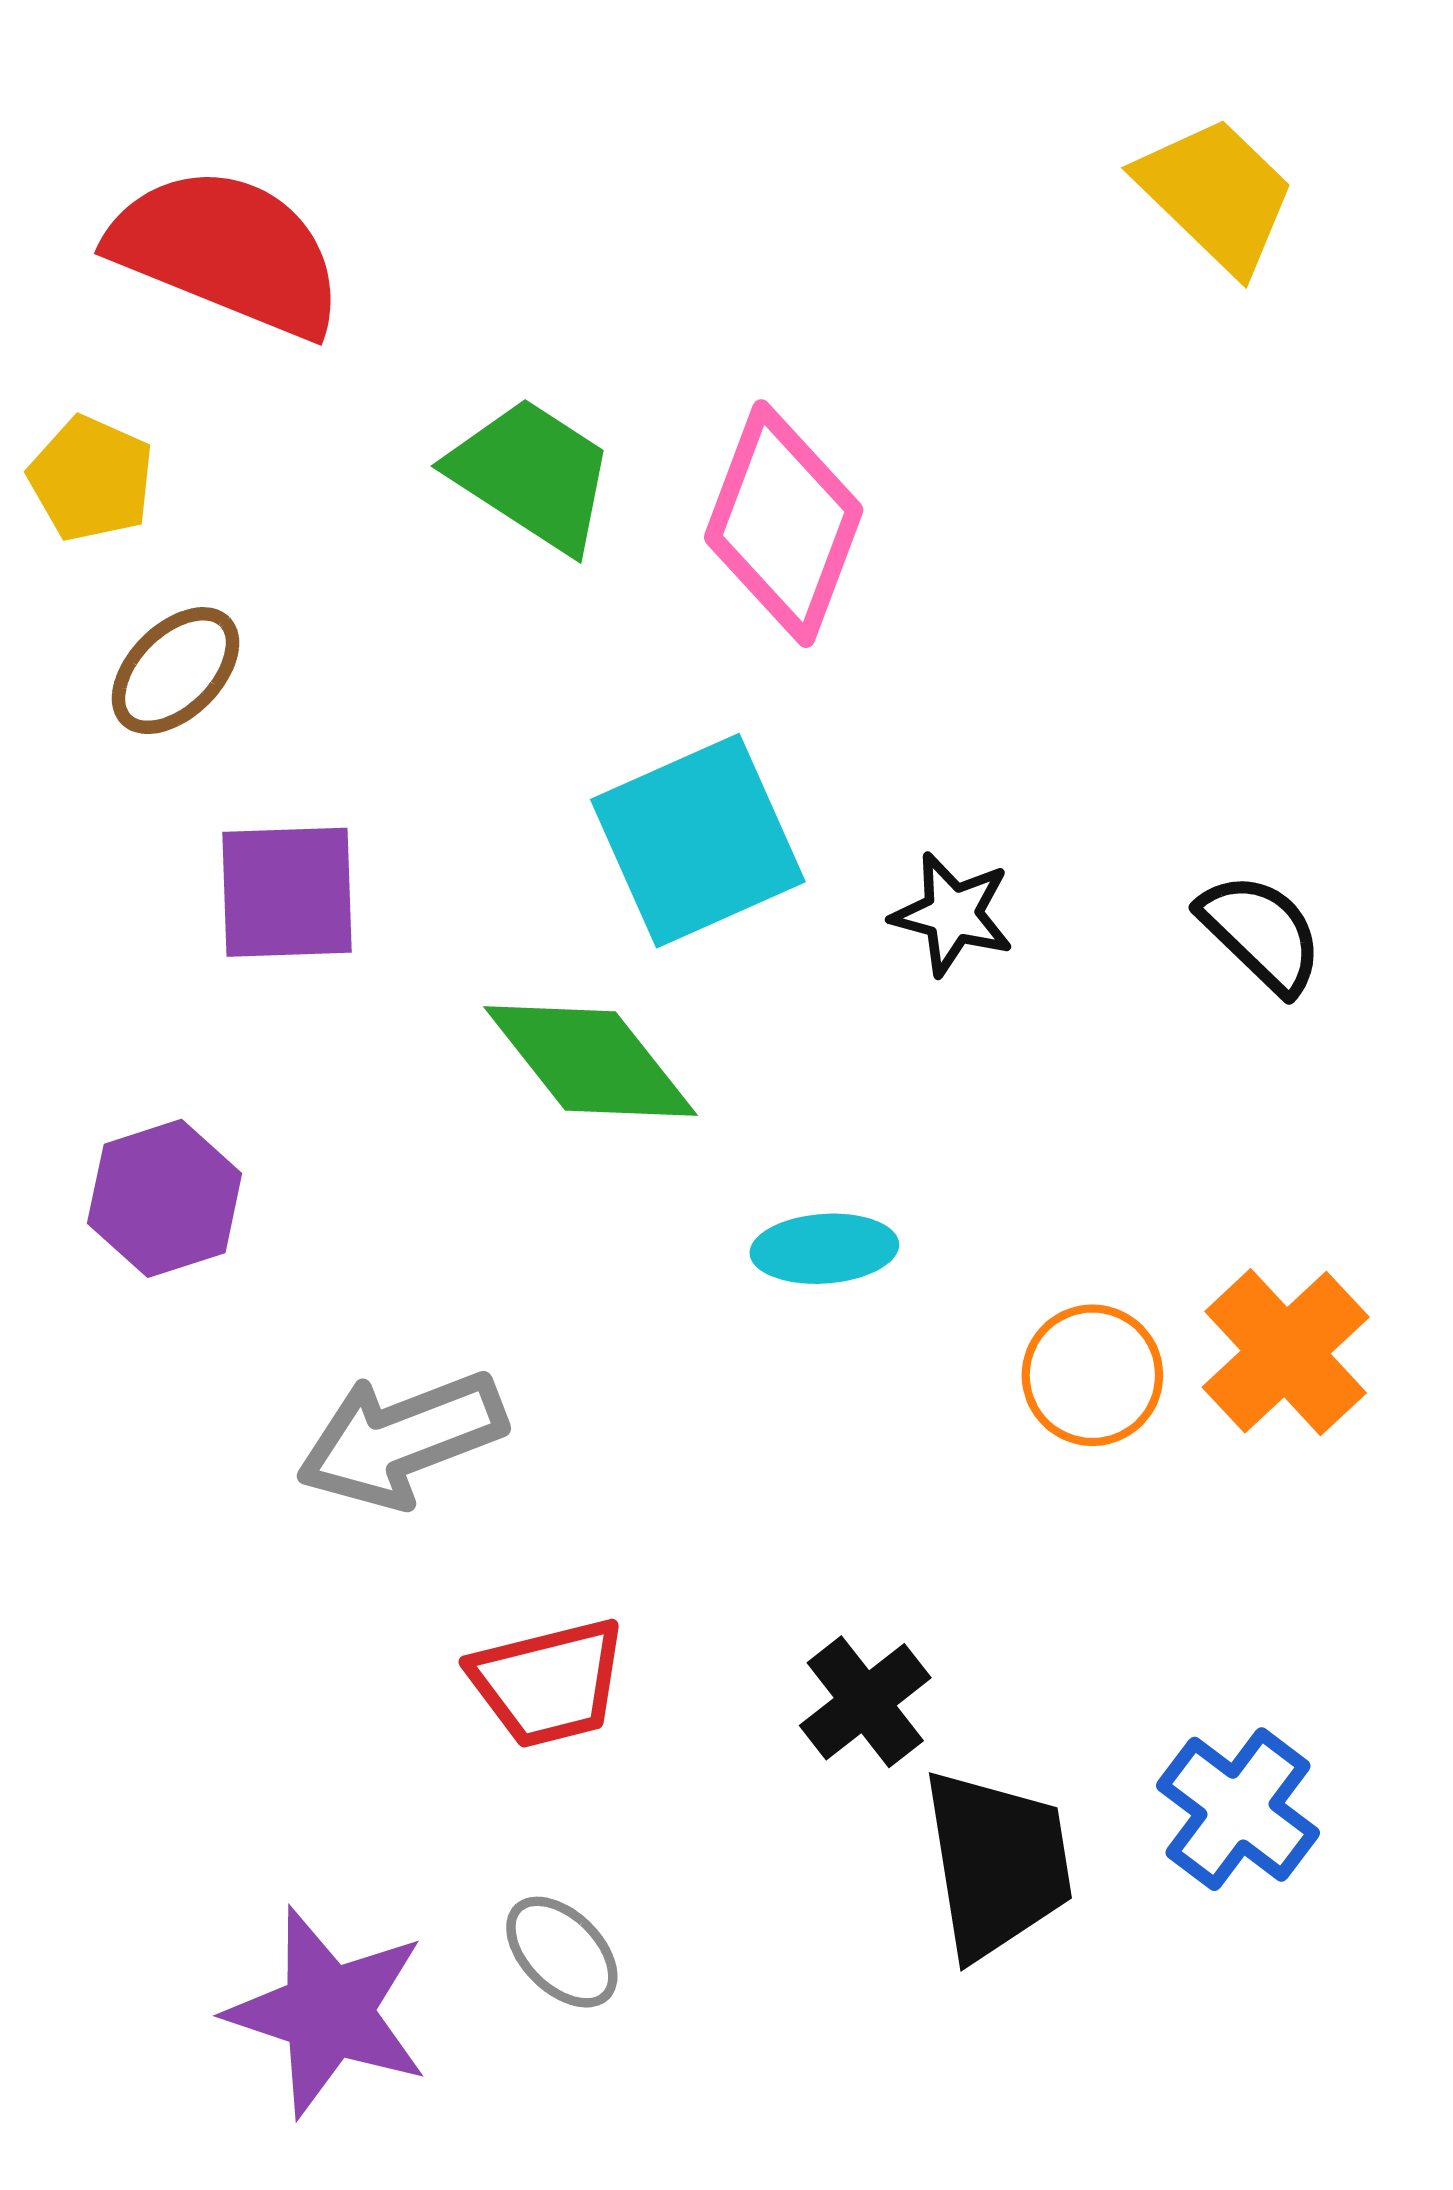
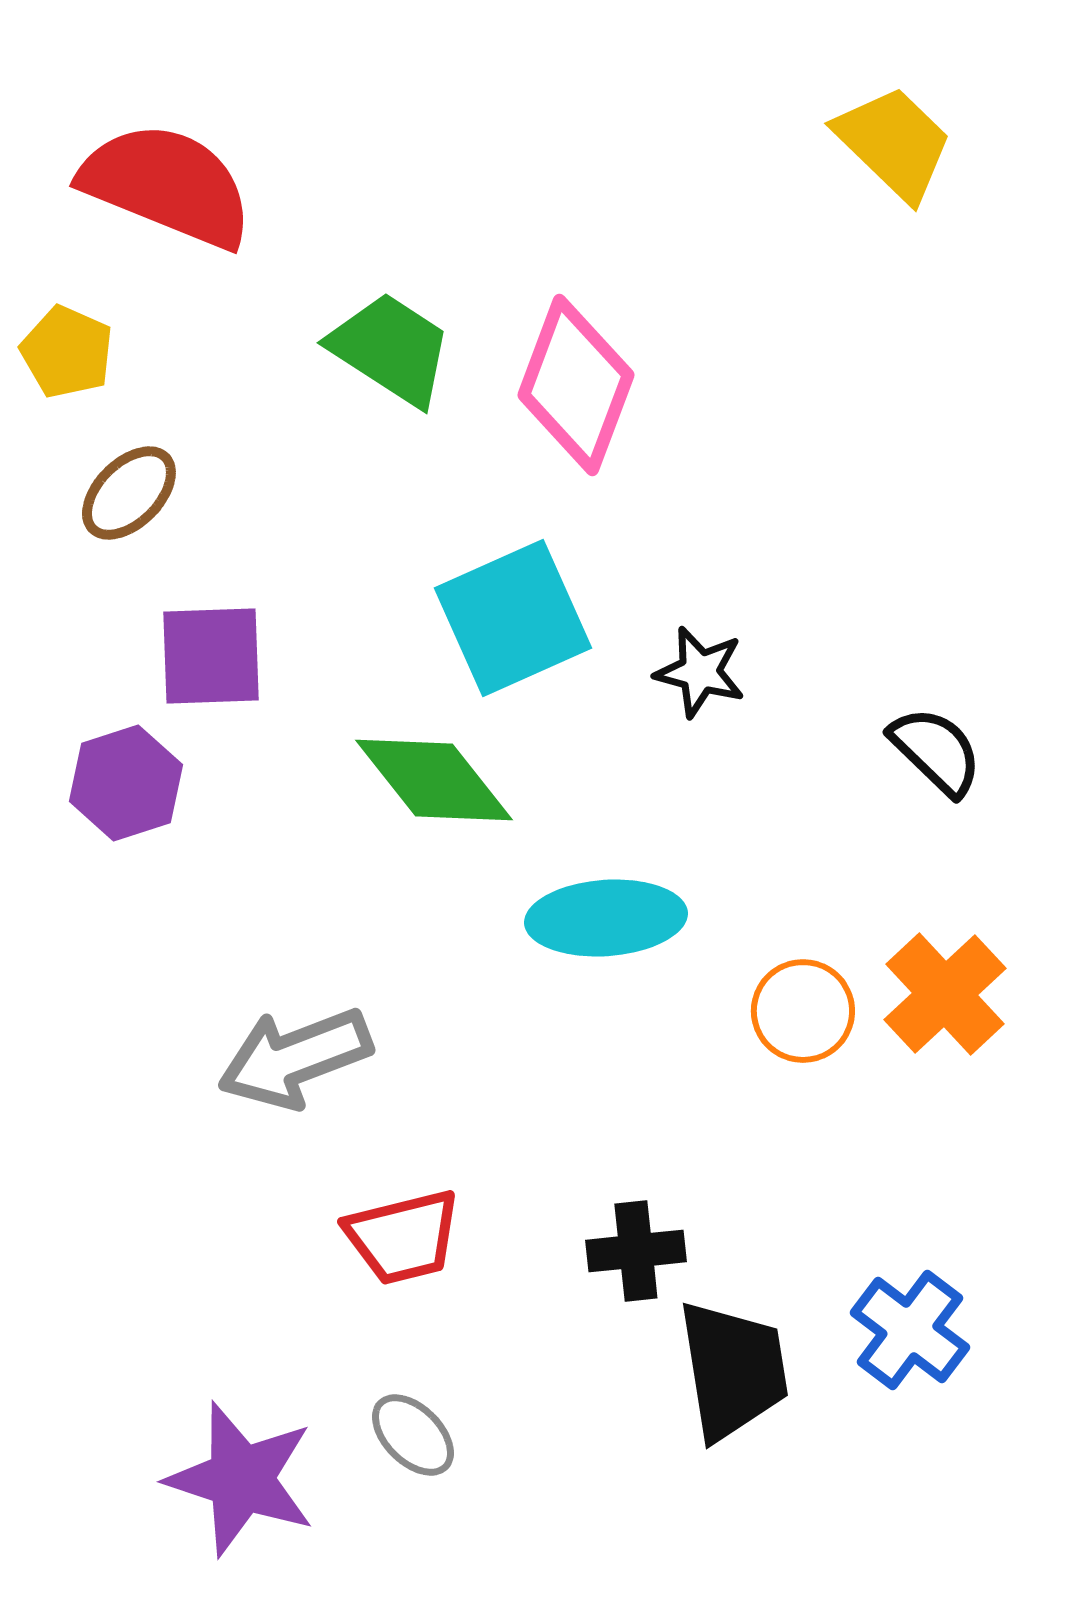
black semicircle: (1261, 933) -> (936, 751), moved
purple hexagon: (165, 1198) -> (126, 783), moved
cyan ellipse: (824, 1249) -> (606, 918), size x1.5
black cross: (865, 1702) -> (636, 1251), turned 32

